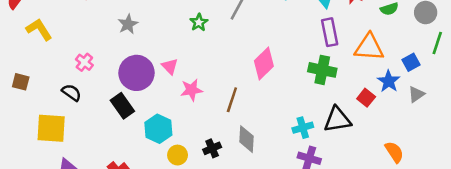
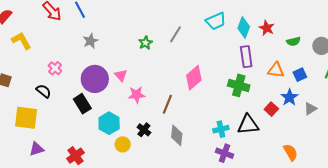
orange triangle: (369, 47) -> (276, 70), size x0.7
blue square: (411, 62) -> (300, 75), moved
black cross: (212, 148) -> (144, 130), moved, turned -32

